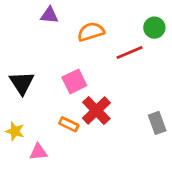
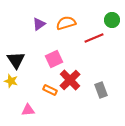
purple triangle: (49, 15) -> (39, 24), moved, turned -40
gray rectangle: (157, 123) -> (101, 90), moved
yellow star: (15, 131) -> (11, 81), moved

